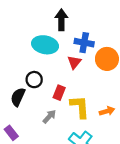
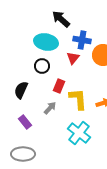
black arrow: (61, 20) -> (61, 19), turned -48
black circle: (34, 80) -> (42, 66), moved
purple rectangle: (11, 133) -> (25, 122), moved

